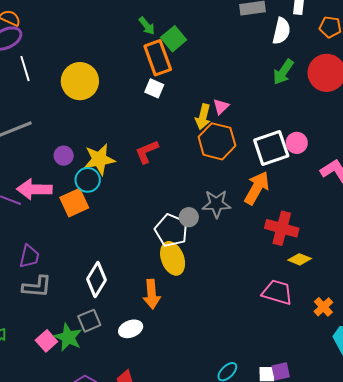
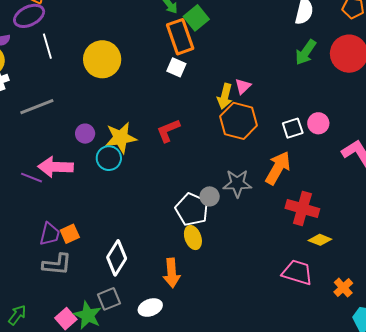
white square: (271, 148) -> (293, 128), size x0.6
orange square: (74, 203) -> (70, 234), moved, size x0.7
yellow ellipse: (173, 258) -> (193, 237), size x0.7

